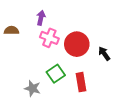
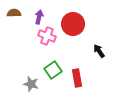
brown semicircle: (11, 30) -> (14, 13), moved
red circle: (77, 44) -> (73, 24), moved

